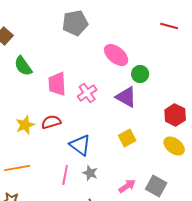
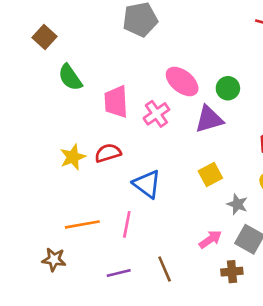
pink ellipse: (116, 55) -> (182, 81), moved
purple triangle: (126, 97) -> (209, 119), turned -45
orange line: (17, 168) -> (82, 224), moved
gray star: (90, 173) -> (237, 204), moved

